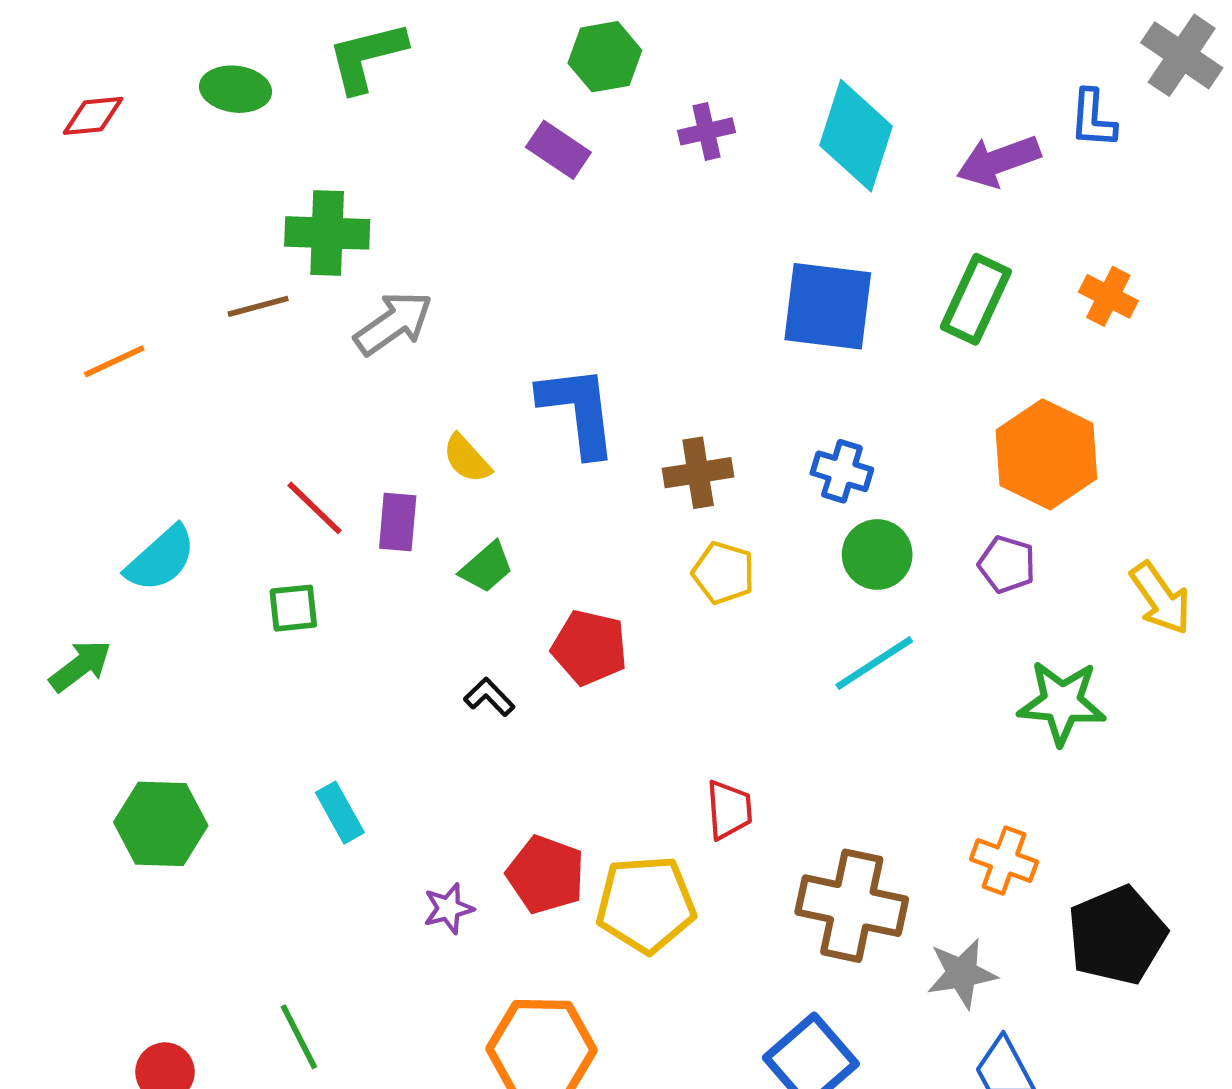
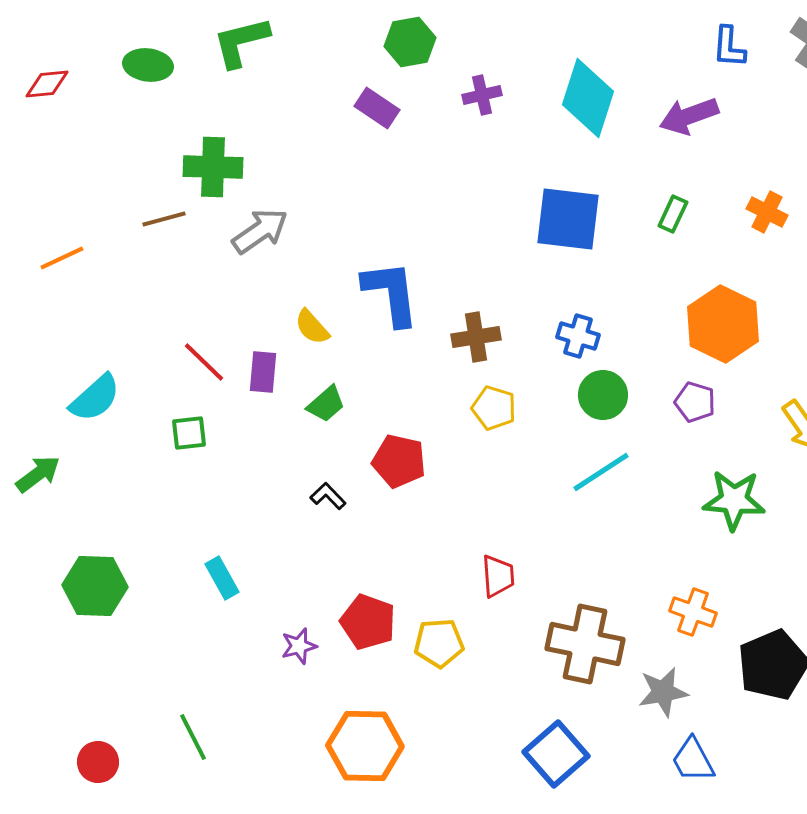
blue L-shape: (1093, 119) -> (729, 47), moved
green rectangle: (976, 299) -> (673, 214), size x0.6
yellow pentagon: (646, 904) -> (439, 643), size x0.7

